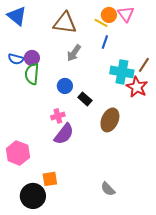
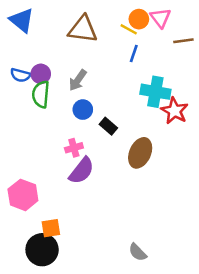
gray arrow: (74, 53) -> (78, 80), moved
brown line: (144, 65) -> (183, 41), moved, turned 49
orange square: (50, 179) -> (51, 228), moved
gray semicircle: (108, 189) -> (138, 252), moved

